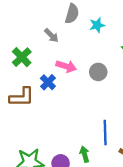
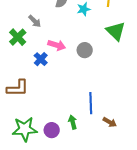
gray arrow: (51, 35) -> (35, 21), moved
brown L-shape: (22, 97) -> (18, 88), moved

